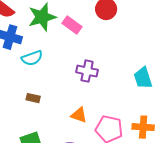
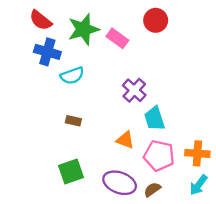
purple cross: (87, 71) -> (134, 90), turned 30
cyan trapezoid: (143, 78) -> (155, 118), moved

